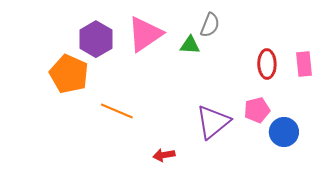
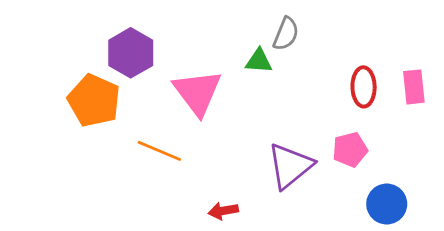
pink triangle: (145, 34) -> (197, 92), moved, turned -33
blue circle: (284, 132) -> (387, 204), moved

